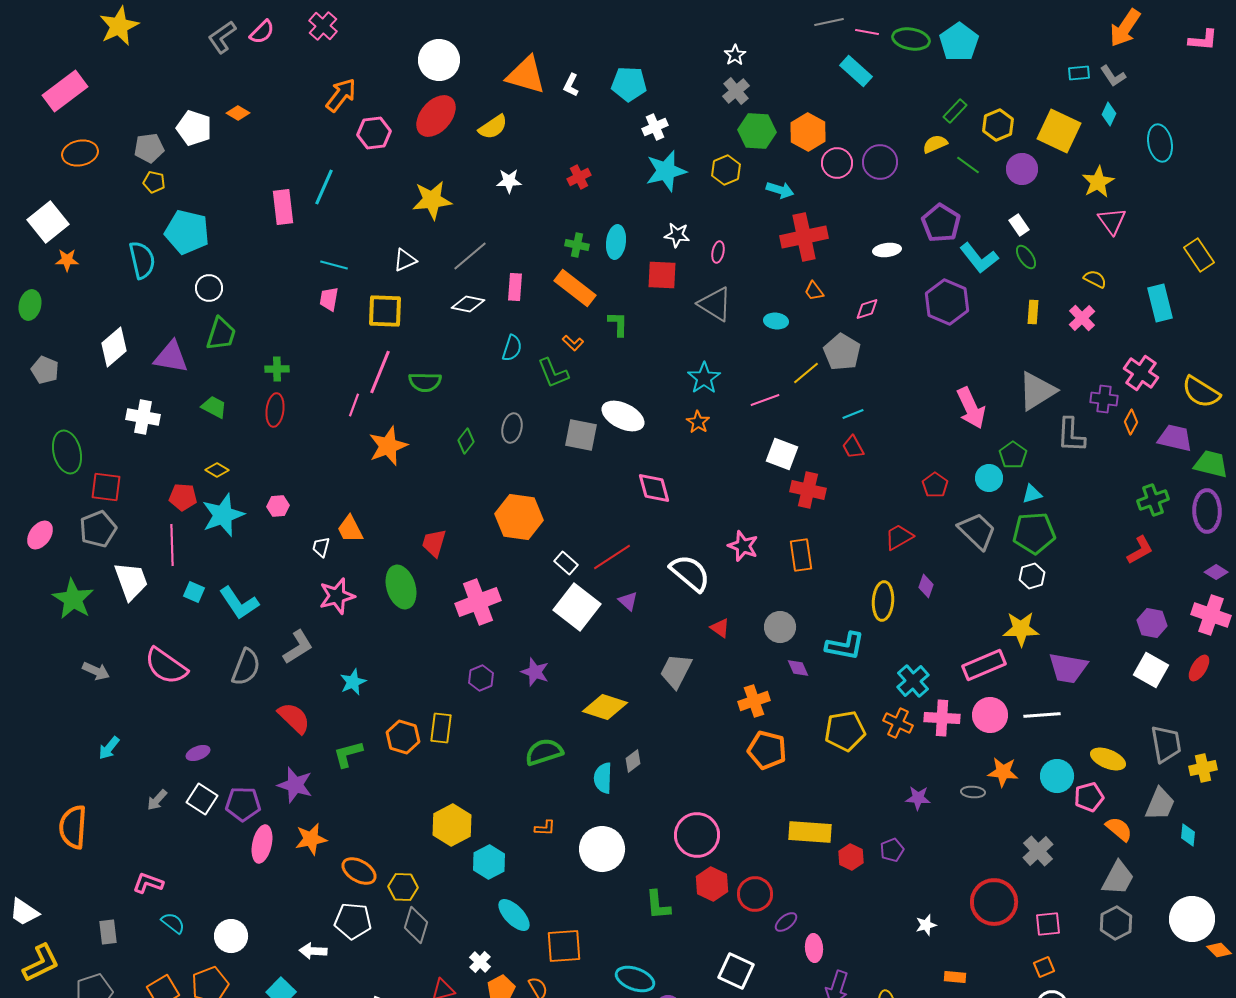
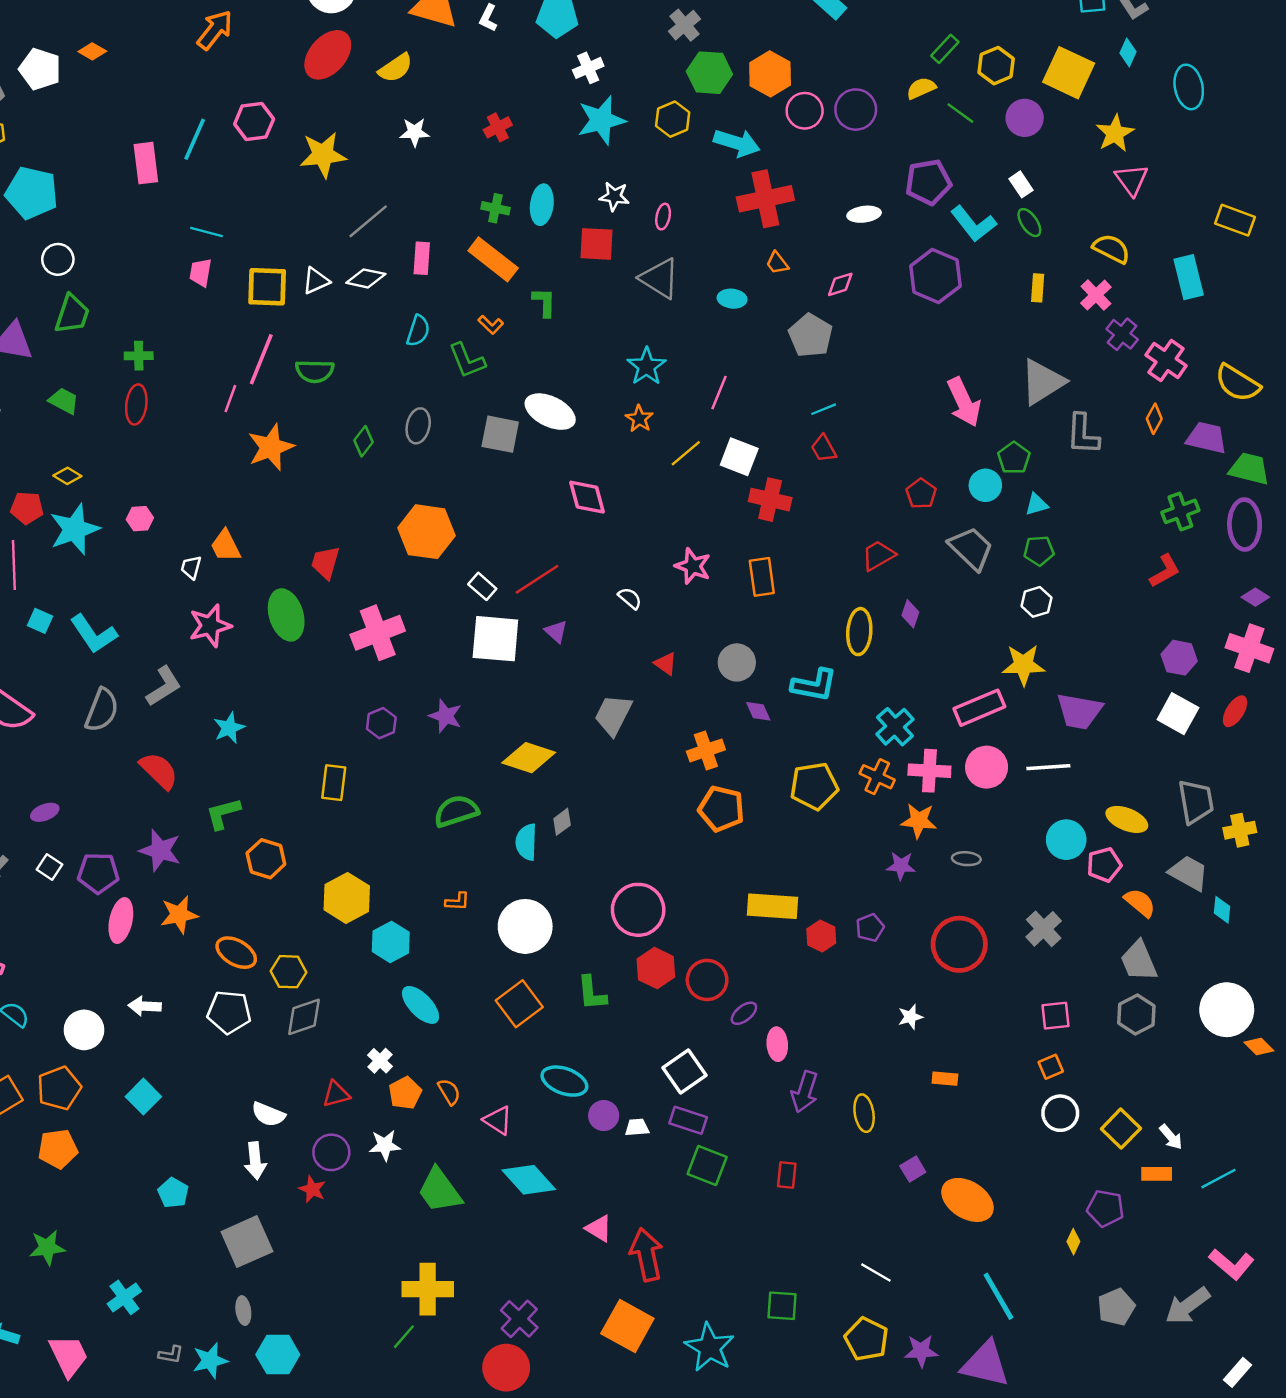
pink hexagon: (374, 133) -> (254, 121), moved
cyan arrow: (780, 190) -> (737, 143), size x1.4
purple pentagon: (941, 223) -> (928, 182), turned 30
yellow rectangle: (1199, 255) -> (1235, 220), turned -36
white triangle: (405, 260) -> (316, 281), moved
yellow semicircle: (1095, 279) -> (1111, 249), size x1.4
yellow line: (806, 373) -> (686, 453), moved
purple cross: (1104, 399) -> (1122, 334), moved, turned 32
pink line: (765, 400) -> (719, 393), turned -48
green pentagon: (1034, 533) -> (1039, 551), size x0.6
white semicircle: (690, 573) -> (630, 598), size x0.5
white square: (577, 607) -> (495, 639), turned -33
orange hexagon: (403, 737) -> (266, 859), moved
orange star: (1003, 772) -> (919, 821), moved
white square: (202, 799) -> (50, 867), size x0.7
gray trapezoid: (1160, 804) -> (1189, 873), turned -84
gray trapezoid: (1118, 878) -> (1139, 961), turned 129
red circle: (994, 902) -> (959, 944), moved
gray diamond: (416, 925) -> (304, 1017), turned 54
orange square: (564, 946) -> (519, 1004), moved, turned -33
white arrow: (313, 951) -> (145, 1006), moved
white square: (736, 971) -> (684, 1072), turned 30

